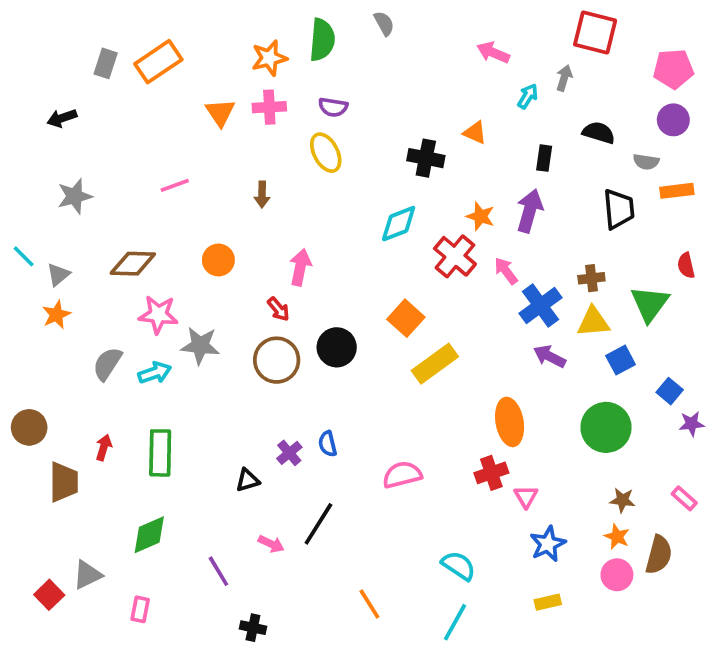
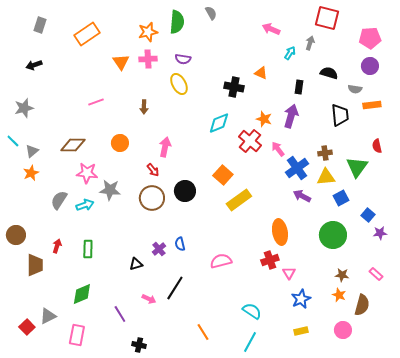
gray rectangle: (106, 63) -> (40, 25), moved
gray star: (75, 196) -> (24, 108), moved
green rectangle: (160, 453) -> (88, 249), size x0.7
pink circle: (617, 575) -> (343, 330), moved
pink rectangle: (140, 609) -> (77, 335), size x1.5

